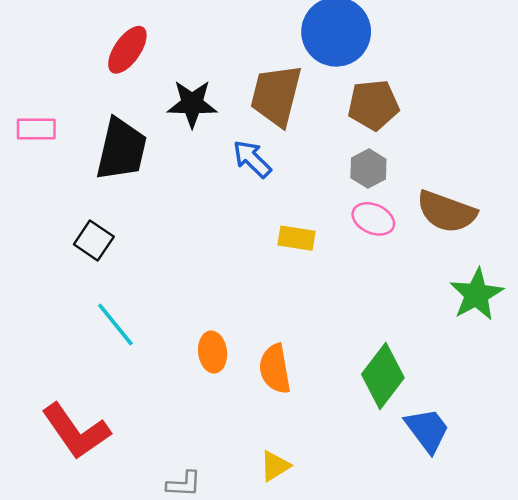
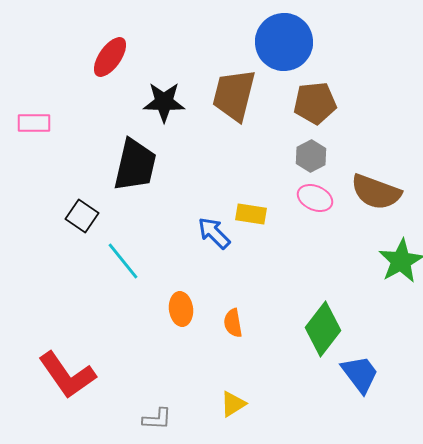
black trapezoid: (121, 149) -> (135, 165), moved
blue arrow: (252, 159) -> (214, 233), moved
cyan line: (115, 324) -> (123, 261), moved
orange semicircle: (275, 369) -> (233, 323), size x0.7

